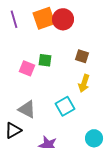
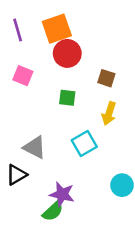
red circle: (63, 19) -> (67, 53), moved
green square: (45, 60) -> (67, 98), moved
pink square: (27, 68) -> (23, 76), moved

